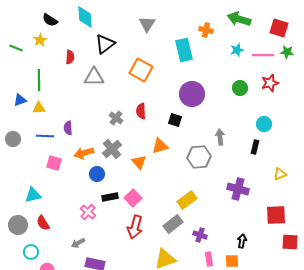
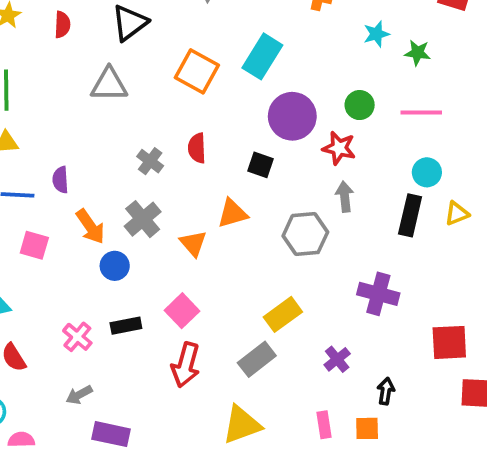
cyan rectangle: (184, 50) -> (262, 56), moved, turned 45
green star: (287, 52) -> (418, 53), moved
pink line: (263, 55) -> (421, 113), moved
red semicircle: (70, 57) -> (62, 25), moved
red star: (270, 83) -> (339, 148), moved, turned 30
green circle: (240, 88) -> (360, 105), moved
black rectangle: (255, 147) -> (410, 215), size x1.5
orange arrow: (84, 153) -> (90, 227), turned -108
yellow triangle: (280, 174) -> (457, 213), moved
black rectangle: (110, 197) -> (126, 326), moved
pink cross: (88, 212) -> (77, 337), moved
purple cross: (200, 235) -> (337, 359), moved, turned 32

